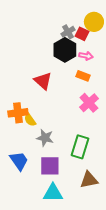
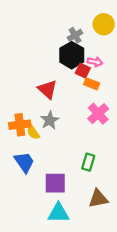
red square: (82, 34) -> (83, 71), moved
gray star: (45, 138) -> (50, 120), moved, turned 30
green rectangle: (80, 147) -> (88, 162), size x0.7
blue trapezoid: (19, 161) -> (24, 162), moved

